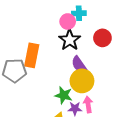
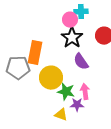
yellow circle: (82, 81) -> (51, 78), moved
pink arrow: (88, 104) -> (85, 92), moved

